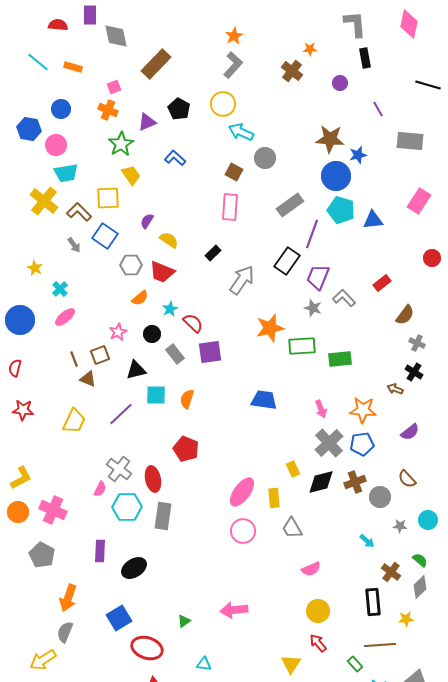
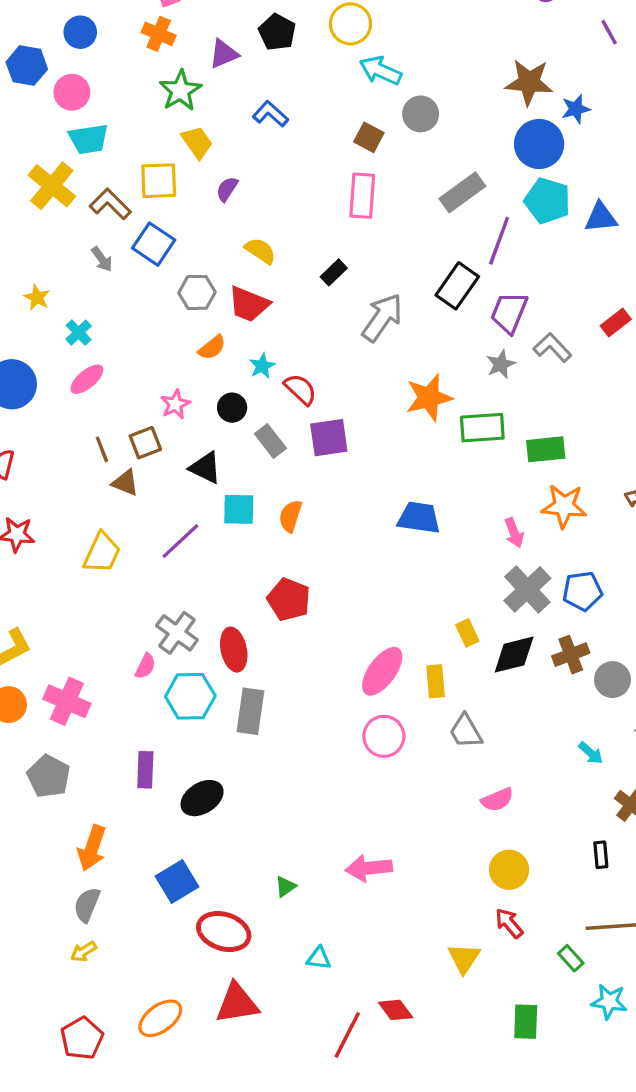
purple semicircle: (147, 221) -> (227, 189), moved
gray star: (313, 308) -> (501, 364), turned 30
black triangle: (136, 370) -> (205, 468), turned 40
orange star: (363, 410) -> (564, 506), moved
black rectangle: (373, 602) -> (601, 855), size x0.6
yellow arrow: (43, 660) -> (84, 952), moved, size x0.6

